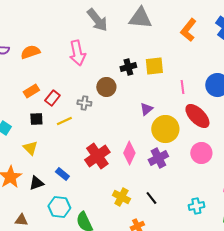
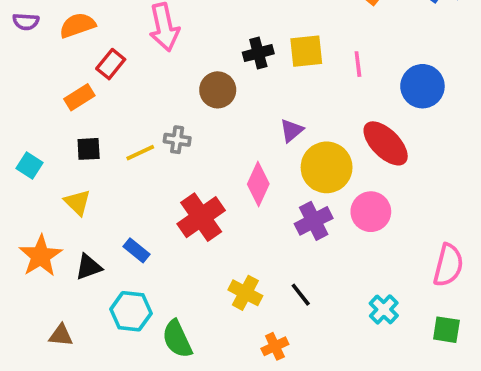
pink line: (182, 87) -> (358, 64), moved
red rectangle: (52, 98) -> (111, 64), moved
gray cross: (84, 103) -> (177, 140), moved
pink diamond: (129, 153) -> (258, 184), moved
pink circle: (201, 153) -> (371, 212), moved
cyan cross: (196, 206) -> (384, 309), turned -35

